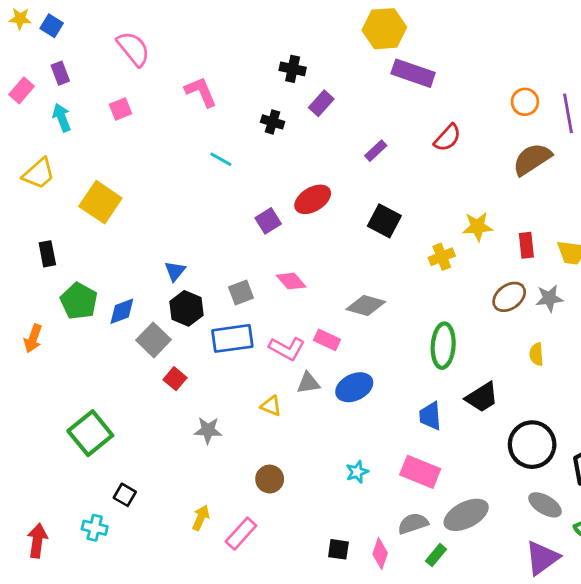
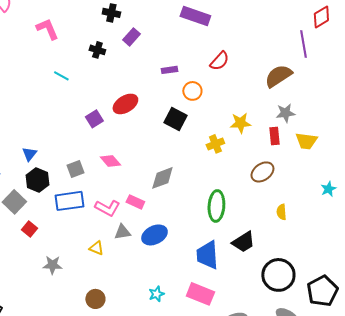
orange circle: (525, 102) -> (192, 91), moved
purple rectangle: (376, 151) -> (169, 70), turned 35
gray star: (549, 298) -> (285, 113), moved
gray diamond: (366, 305) -> (162, 178), turned -36
blue trapezoid: (430, 416) -> (207, 255), size x1.4

